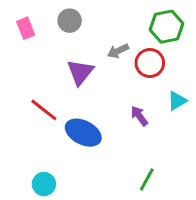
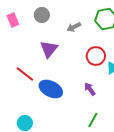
gray arrow: (118, 51) -> (74, 27), moved
red circle: (150, 63) -> (96, 56), moved
purple arrow: (139, 116) -> (90, 89), moved

